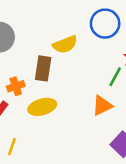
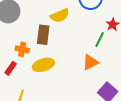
orange cross: (16, 86) -> (22, 49), turned 32

